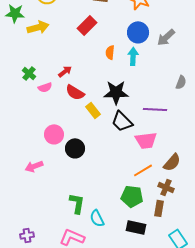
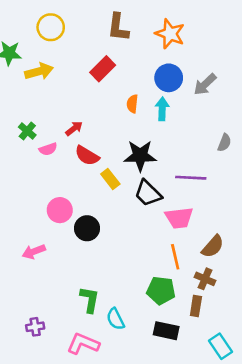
orange line: (143, 170) -> (175, 257), turned -72
purple cross: (27, 235) -> (35, 327), moved

